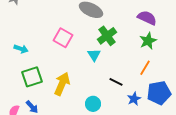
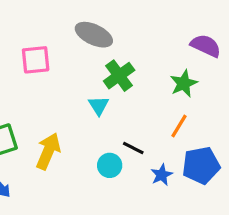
purple semicircle: (147, 18) -> (206, 46), moved
pink square: (63, 38) -> (36, 60), moved, turned -36
cyan circle: (93, 104) -> (110, 165), moved

